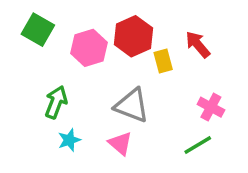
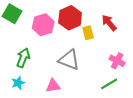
cyan star: (69, 140) -> (18, 83), moved
pink triangle: (120, 143) -> (53, 86), moved, turned -49

